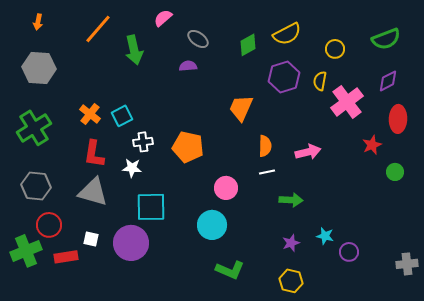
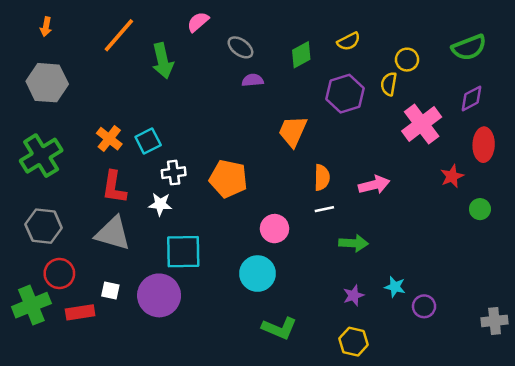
yellow semicircle: (287, 34) -> (349, 41), size x0.7
purple semicircle: (188, 66) -> (253, 80), moved
yellow semicircle: (320, 81) -> (389, 84), moved

